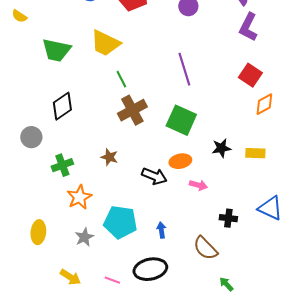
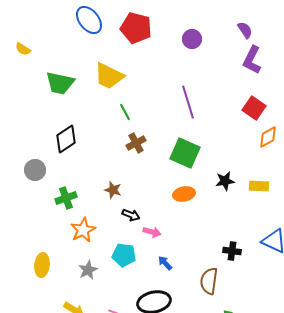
brown cross: (132, 110) -> (136, 143), size x0.7
black arrow: (154, 176) -> (131, 215), moved, size x0.7
pink arrow: (198, 185) -> (152, 232), moved
cyan pentagon: (120, 222) -> (124, 255), size x0.7
blue arrow: (161, 230) -> (165, 263), turned -35
brown semicircle: (205, 248) -> (209, 281), turned 52

